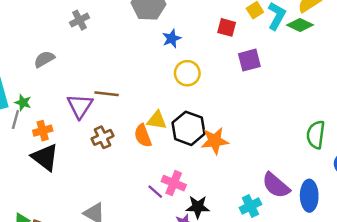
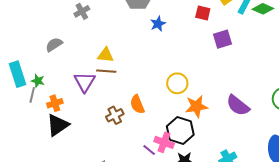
yellow circle: (187, 73) -> (177, 83), moved
yellow triangle: (157, 120) -> (105, 55), moved
black hexagon: (188, 128) -> (180, 130), moved
brown cross: (103, 137) -> (115, 115), moved
black triangle: (45, 157) -> (58, 125), turned 50
purple semicircle: (276, 185) -> (238, 105), moved

